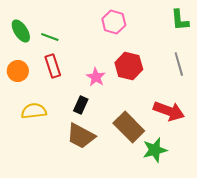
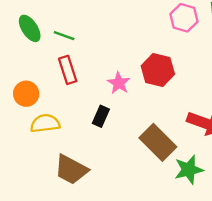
pink hexagon: (114, 22) -> (184, 18), moved
orange circle: (18, 71) -> (26, 94), moved
brown trapezoid: (81, 136) -> (71, 170), moved

